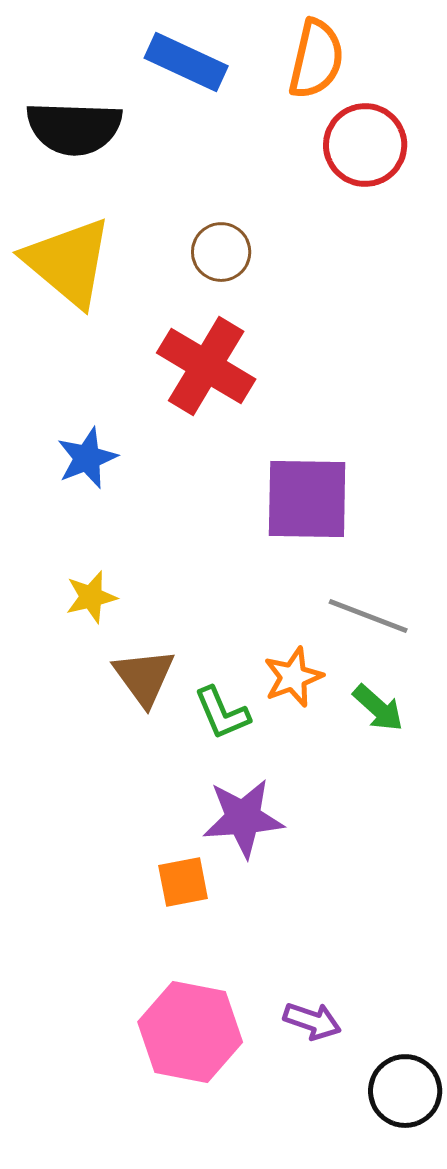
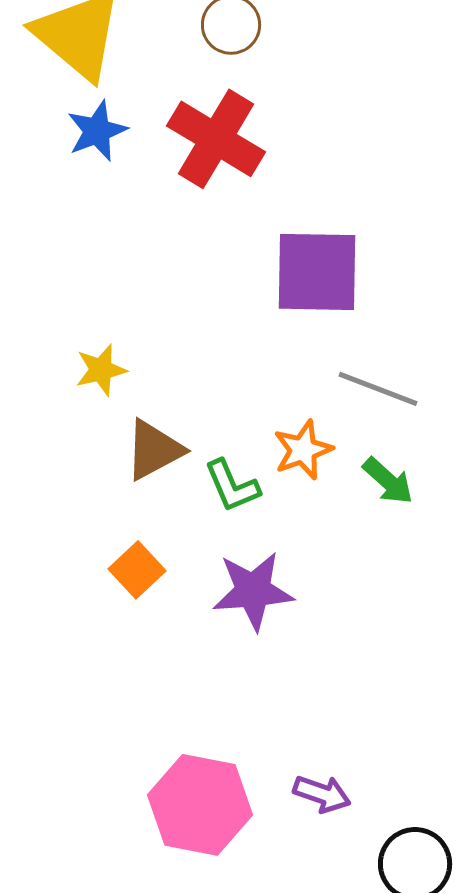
blue star: (87, 458) -> (97, 131), moved
brown triangle: (144, 677) -> (154, 450), turned 38
orange square: (183, 882) -> (137, 570), moved, turned -32

